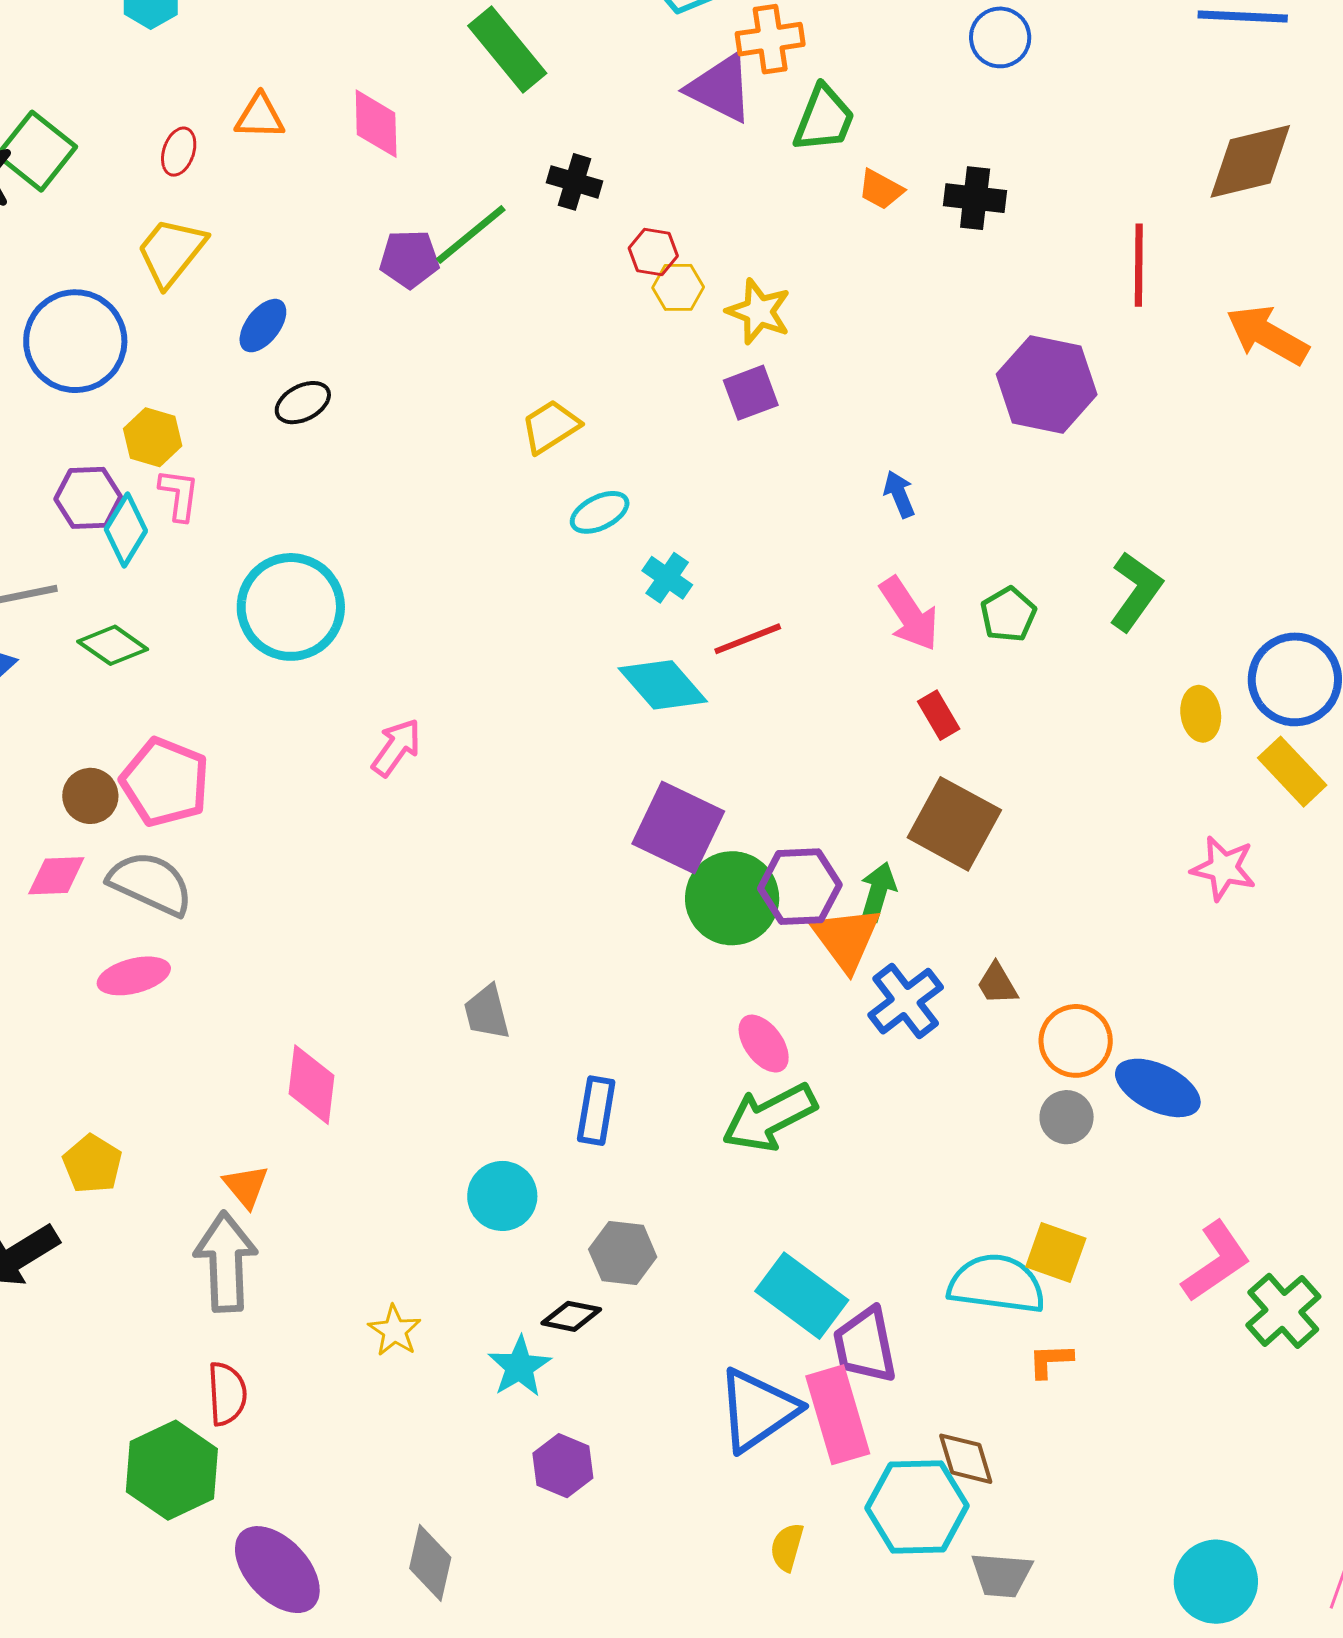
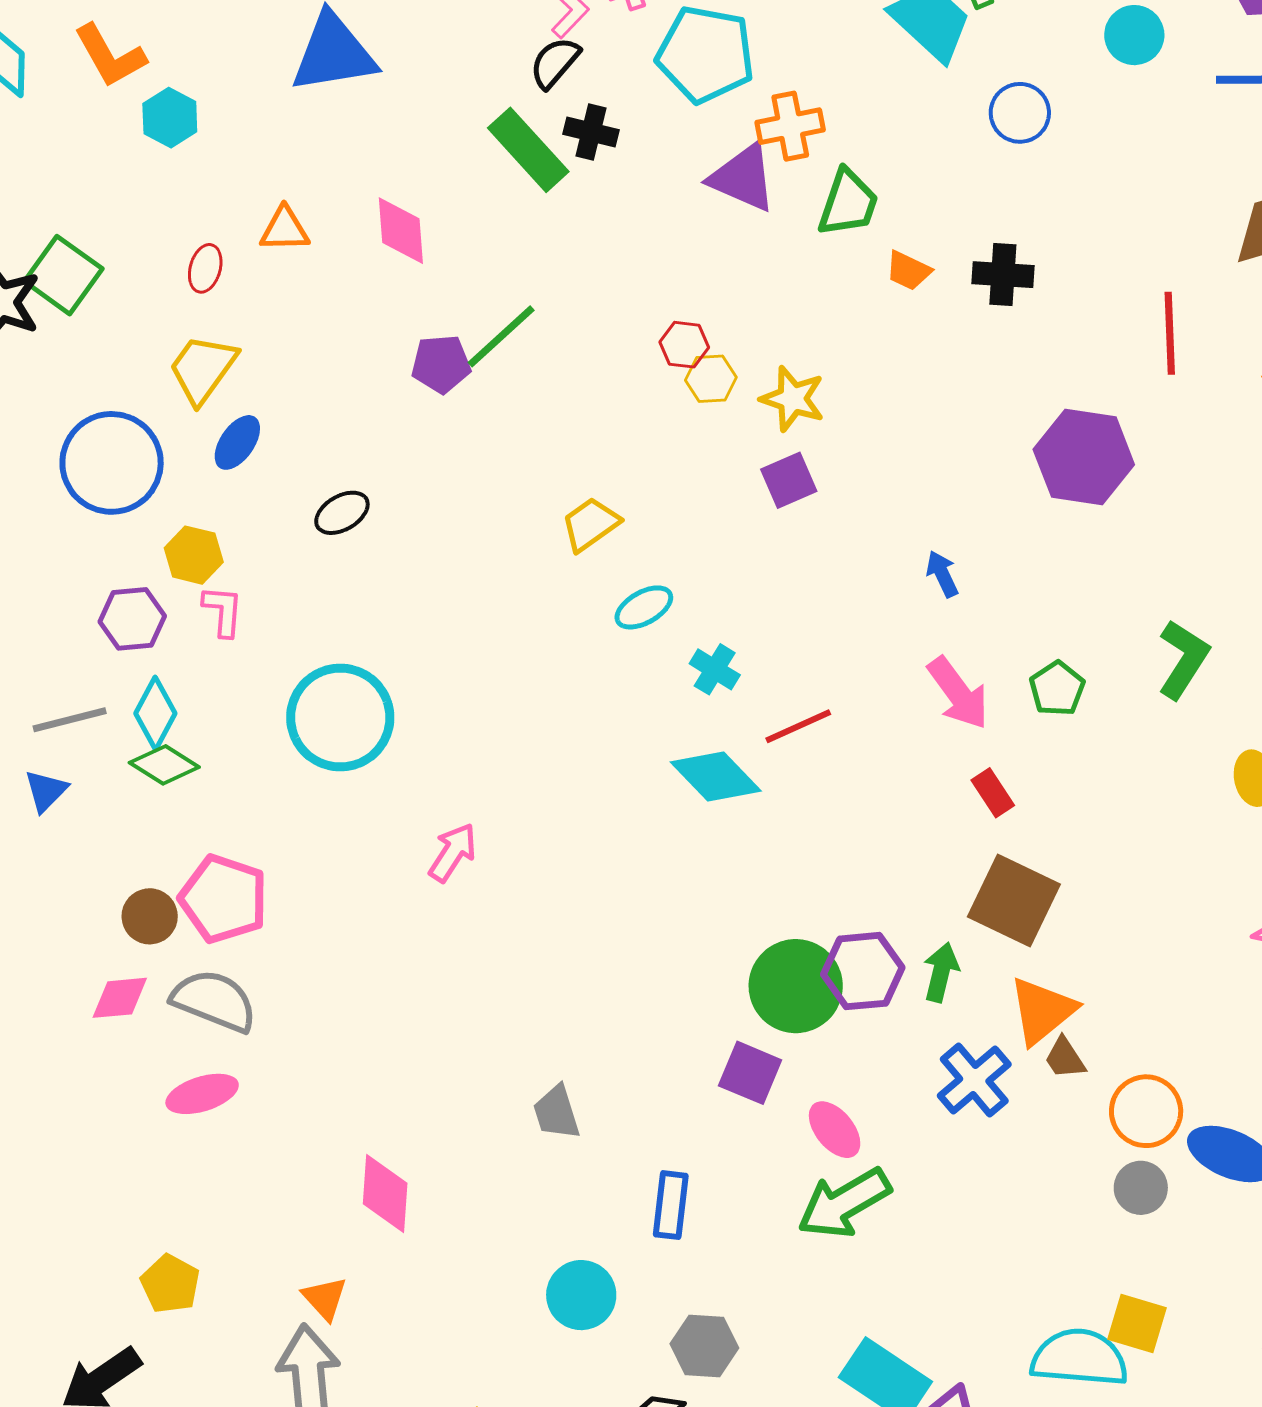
black cross: (575, 182) -> (591, 132), moved
blue ellipse: (263, 326) -> (237, 442), moved
cyan diamond: (126, 530) -> (155, 713), moved
purple square: (678, 828) -> (750, 1073), moved, size x0.7
orange triangle: (846, 939) -> (1042, 1011), moved, turned 30

